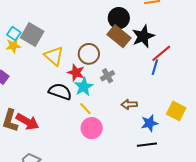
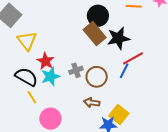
brown circle: (89, 54) -> (97, 77), moved
yellow line: (85, 109) -> (32, 97), moved
yellow square: (176, 111) -> (119, 114), moved

